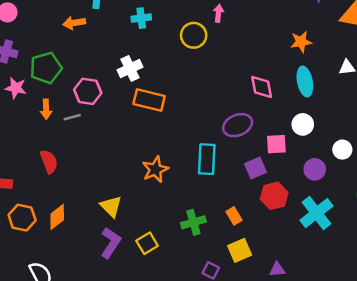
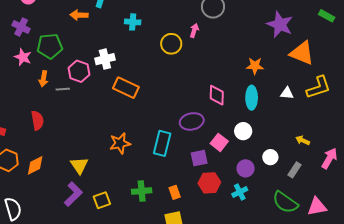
white cross: (130, 68) -> (105, 59), moved
pink square: (276, 144) -> (219, 142), turned 30
cyan cross: (316, 213) -> (240, 192), moved, size x0.6

